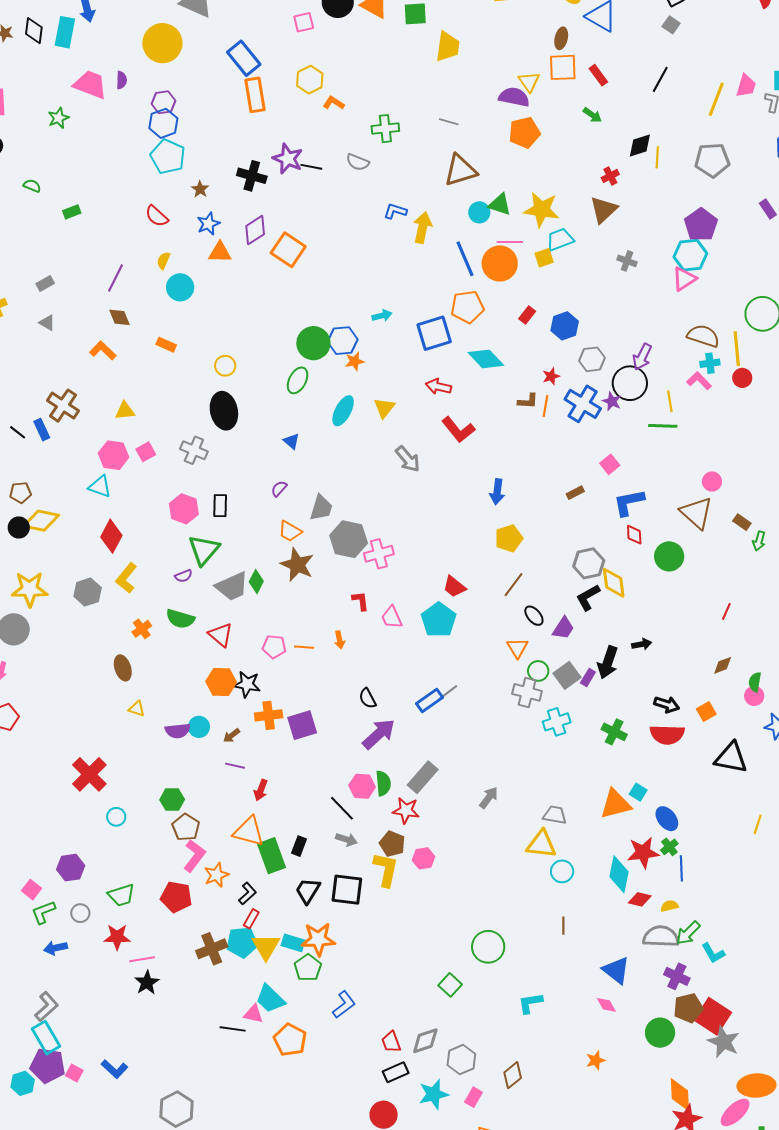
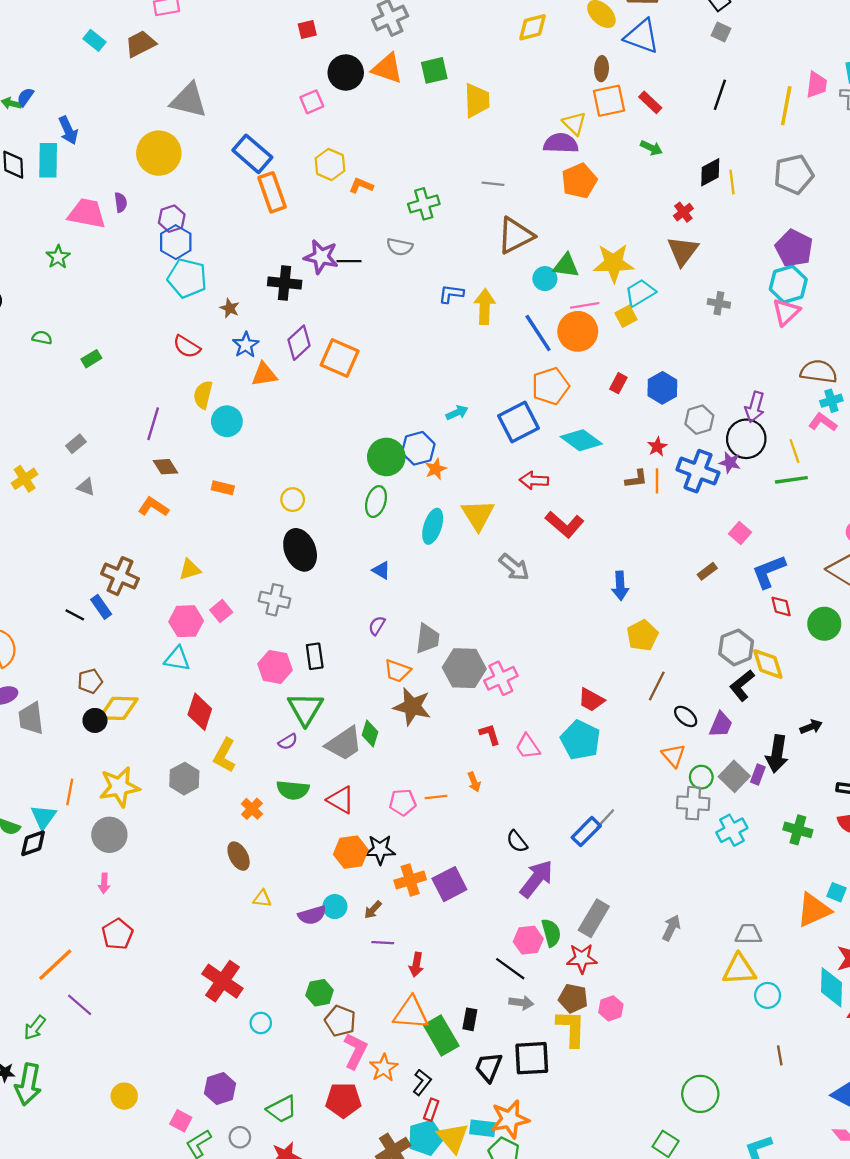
yellow semicircle: (163, 260) -> (203, 395), size x1.4
yellow triangle: (384, 408) -> (478, 515), size x1.4

